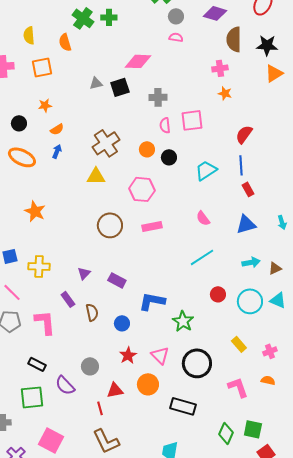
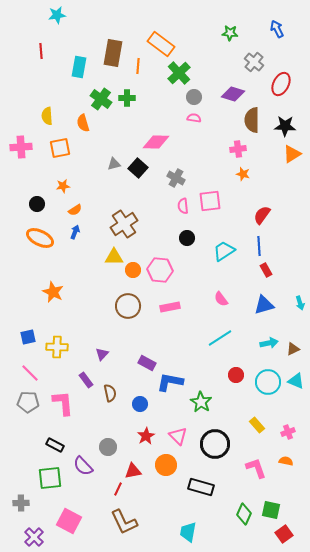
black square: (120, 87) -> (138, 168), turned -30
gray cross: (158, 97) -> (176, 178), turned 30
orange circle: (147, 149) -> (133, 270), moved
purple rectangle: (117, 280) -> (147, 363), moved
red line: (100, 408) -> (118, 489), turned 40

